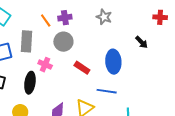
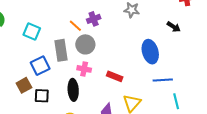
gray circle: (63, 42) -> (85, 44), moved
red rectangle: (82, 68) -> (115, 76), moved
blue line: (107, 91) -> (163, 80), moved

